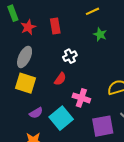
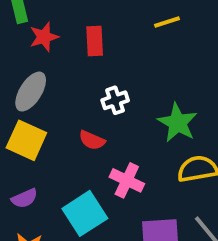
green star: (100, 34) -> (178, 123), moved, size x1.5
red semicircle: (60, 79) -> (92, 140), turned 72
purple semicircle: (36, 113) -> (24, 198), moved

